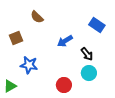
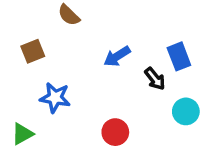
blue rectangle: (97, 25) -> (179, 56), moved, turned 35
cyan circle: (89, 73) -> (186, 111), moved

